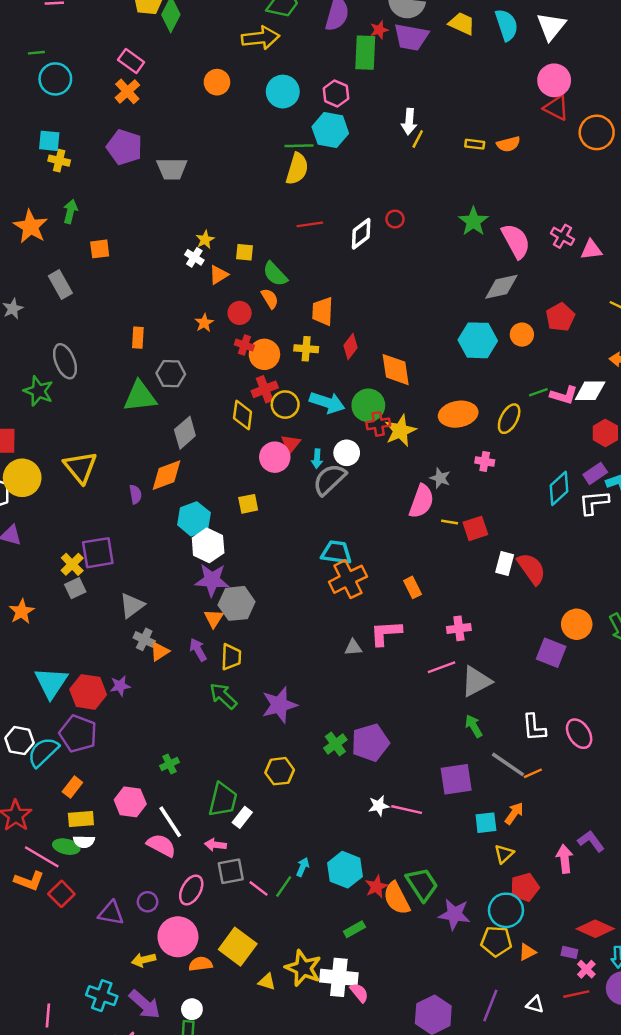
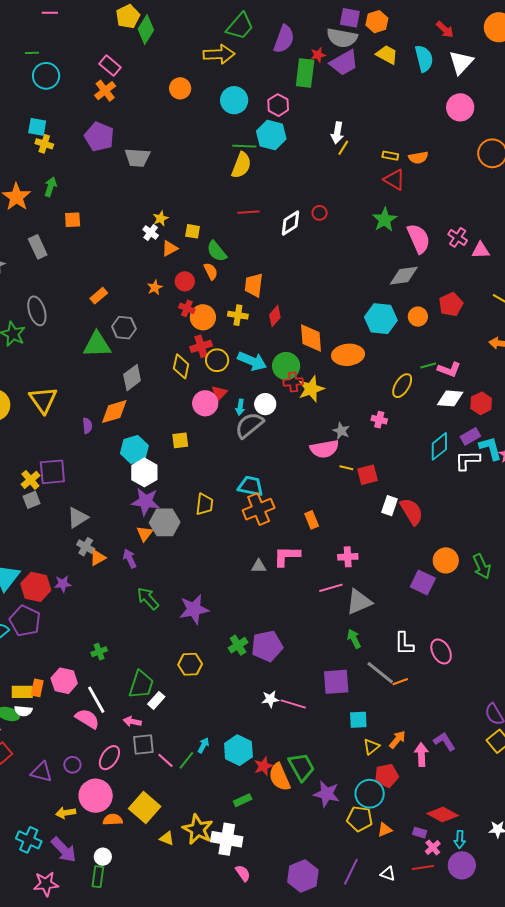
purple trapezoid: (411, 37) -> (344, 63), turned -44
red triangle: (556, 108) -> (394, 180), moved
orange rectangle: (138, 338) -> (99, 296), turned 42
white diamond: (590, 391) -> (450, 398), moved
orange ellipse: (458, 414) -> (348, 355), moved
pink semicircle: (421, 501) -> (324, 449), turned 56
yellow trapezoid: (231, 657) -> (205, 504), moved
orange rectangle: (72, 787) -> (37, 688), moved, turned -30
orange arrow: (514, 813) -> (397, 740), moved
pink semicircle: (359, 993) -> (243, 873), moved

